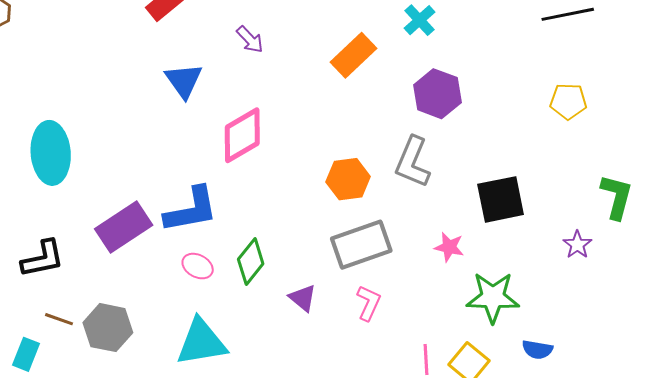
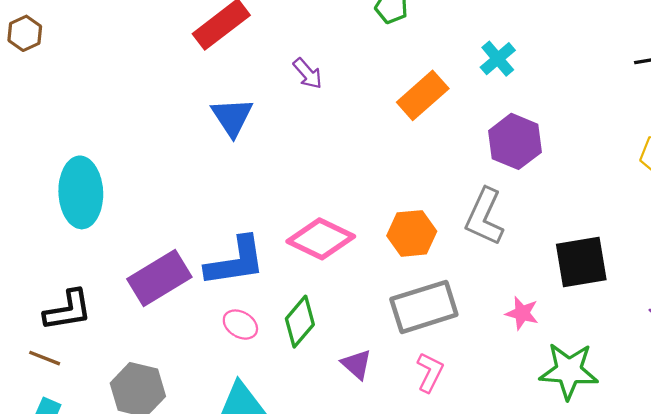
pink diamond: (242, 135) -> (321, 239), moved, turned 54
brown line: (59, 319) -> (45, 358), moved

